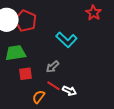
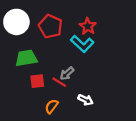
red star: (94, 13) -> (88, 26), moved
red pentagon: (26, 21) -> (50, 26), moved
red line: (54, 86) -> (59, 82), moved

